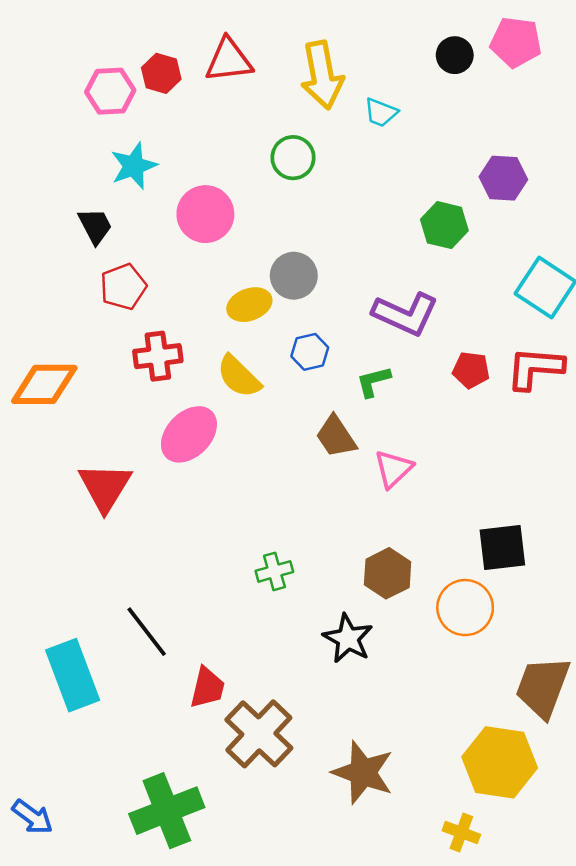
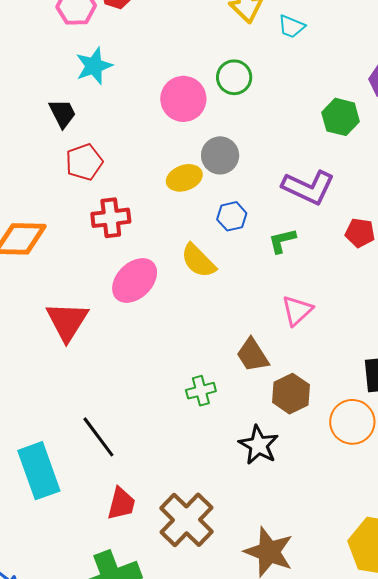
green circle: (293, 158) -> (234, 77), moved
pink circle: (205, 214) -> (183, 99), moved
yellow semicircle: (239, 376) -> (198, 261), moved
brown trapezoid: (336, 437) -> (252, 355), moved
red trapezoid: (207, 688) -> (121, 504), moved

